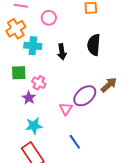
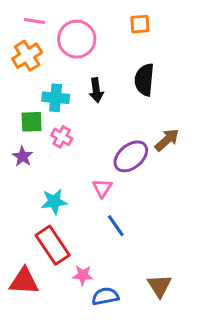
pink circle: (49, 18) -> (77, 39), size x1.6
cyan cross: (33, 46) -> (56, 98), moved
purple star: (29, 98) -> (23, 156), moved
pink triangle: (66, 109) -> (102, 188), moved

